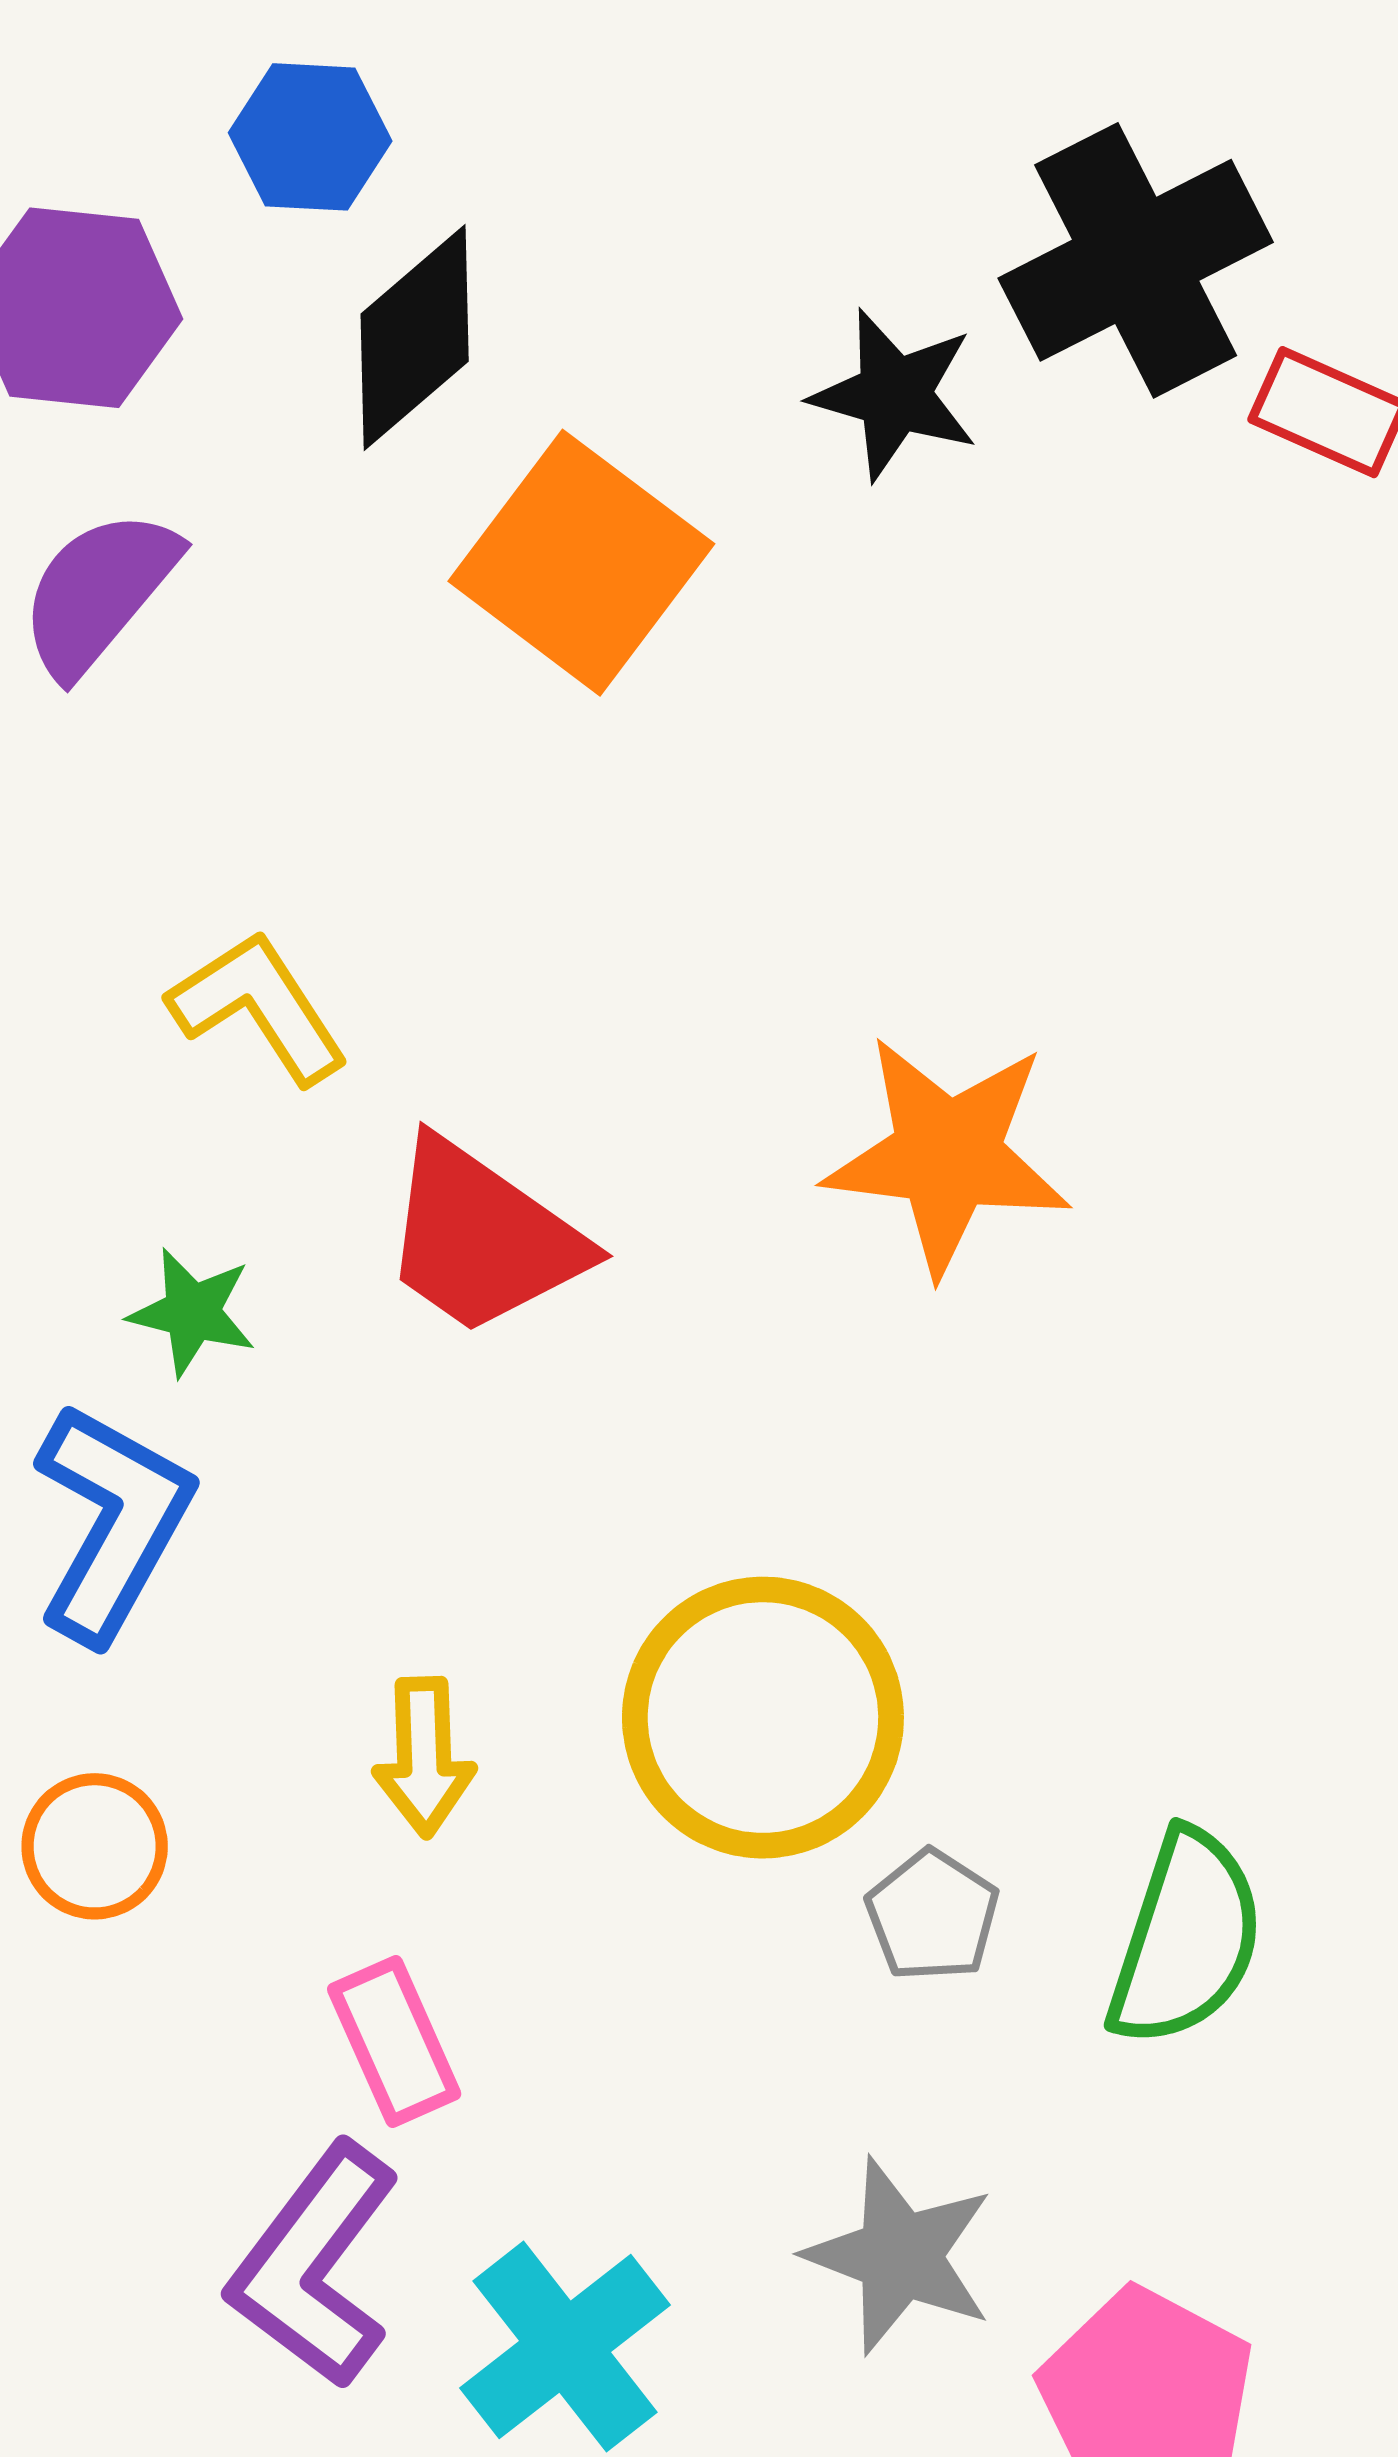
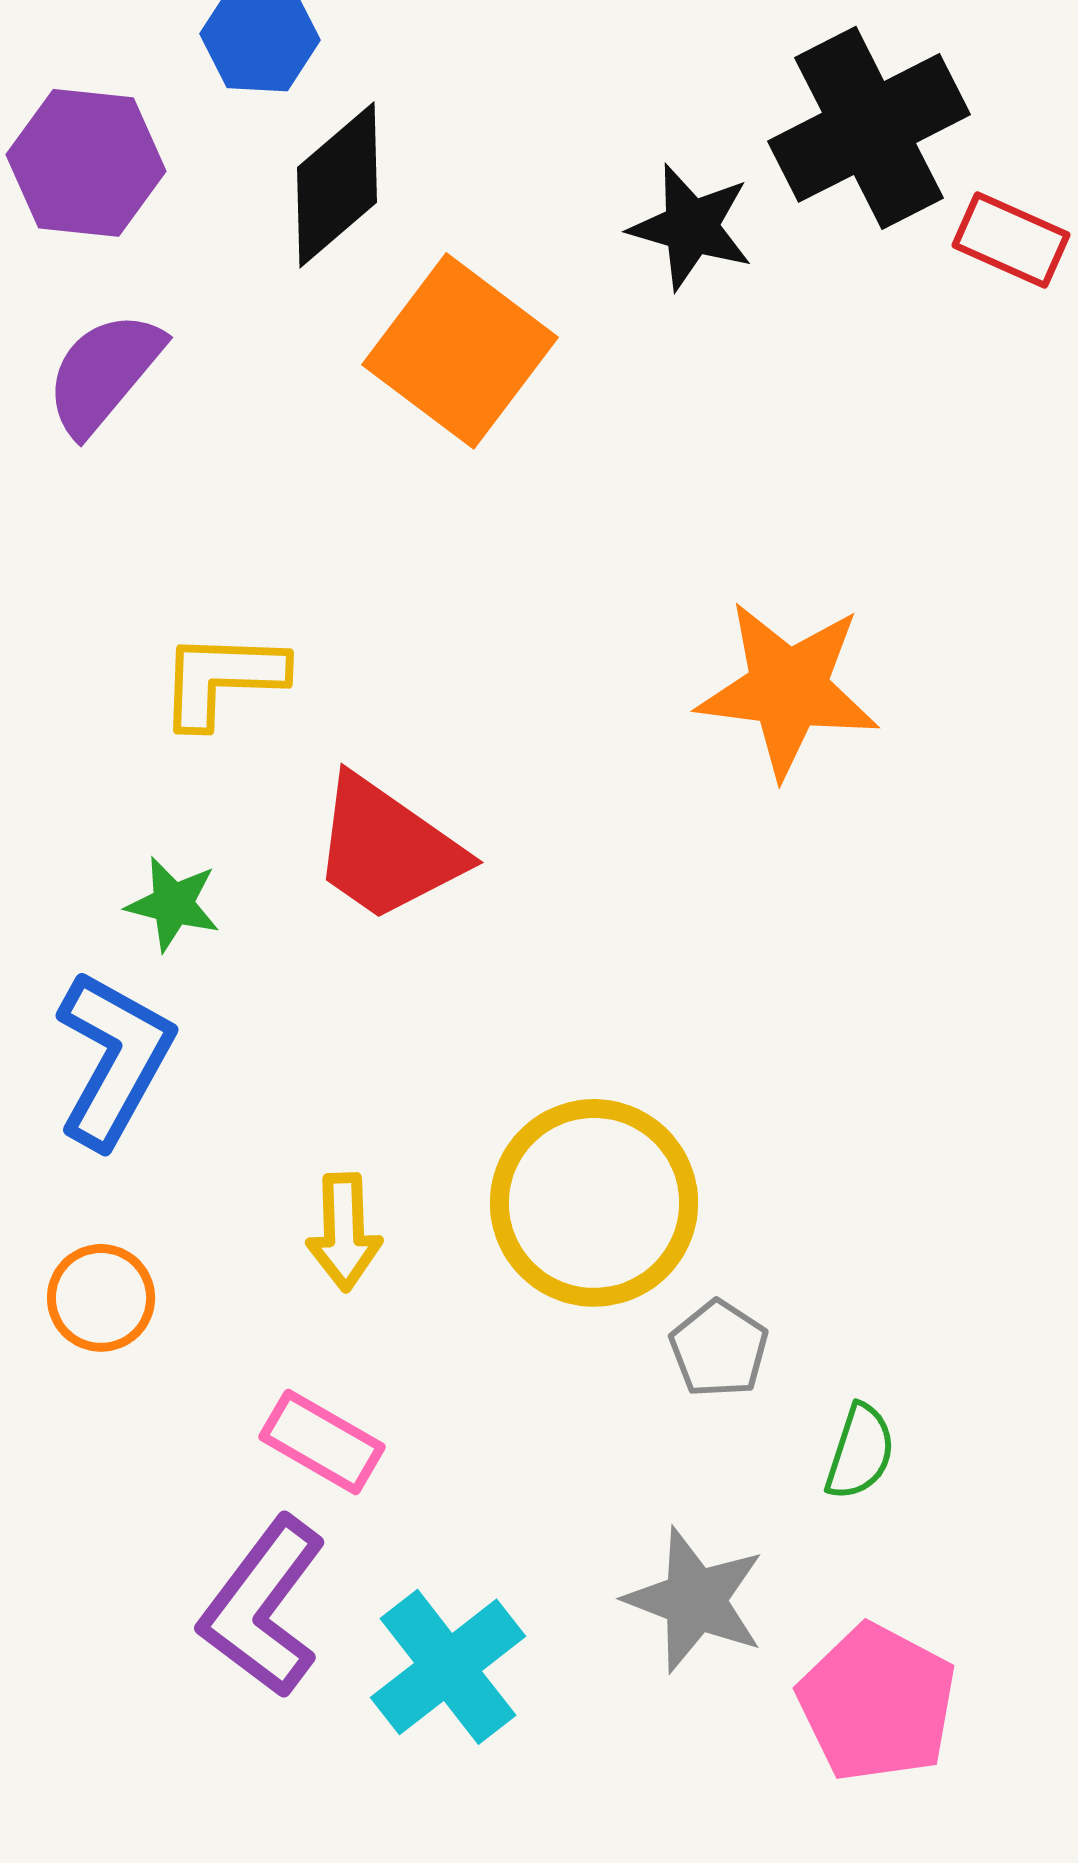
yellow L-shape: (259, 1007) -> (222, 679), turned -55
orange star: (947, 1155) -> (788, 689), moved
green semicircle: (1186, 1939) -> (860, 1452), moved, size x0.6
pink rectangle: (394, 2042) -> (322, 1442), turned -36

